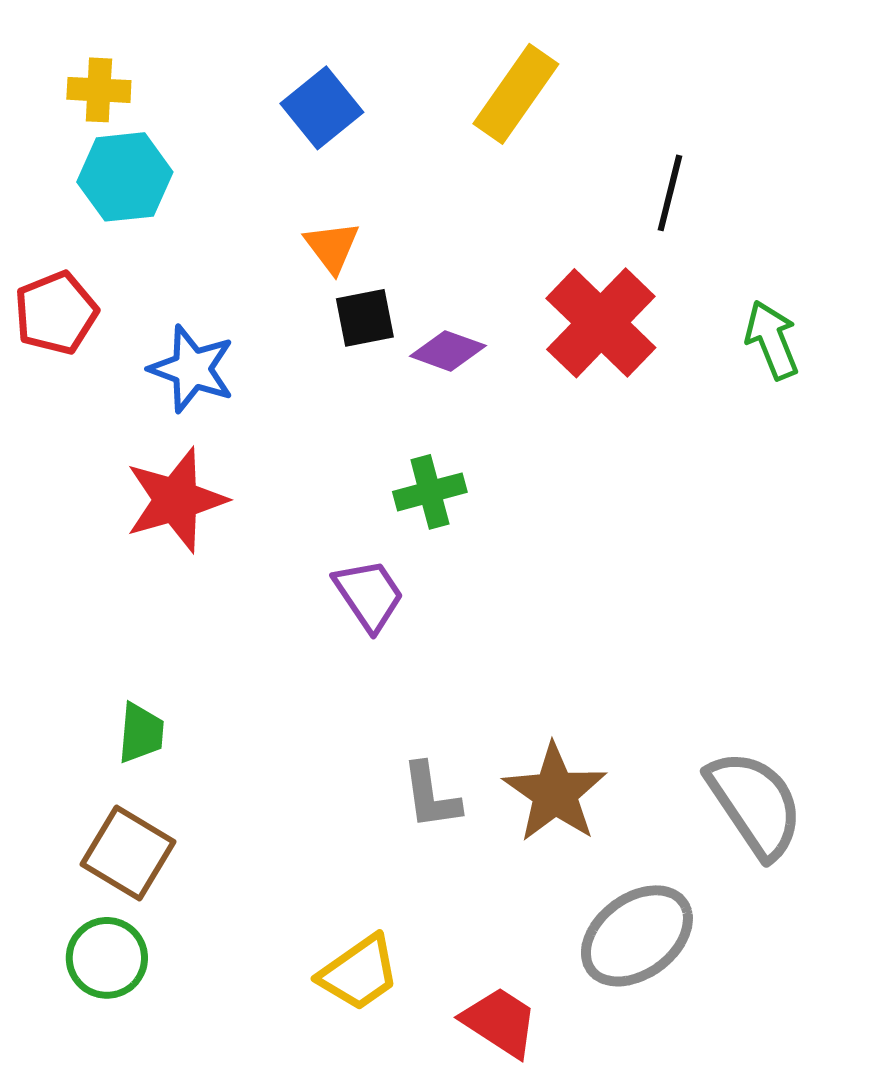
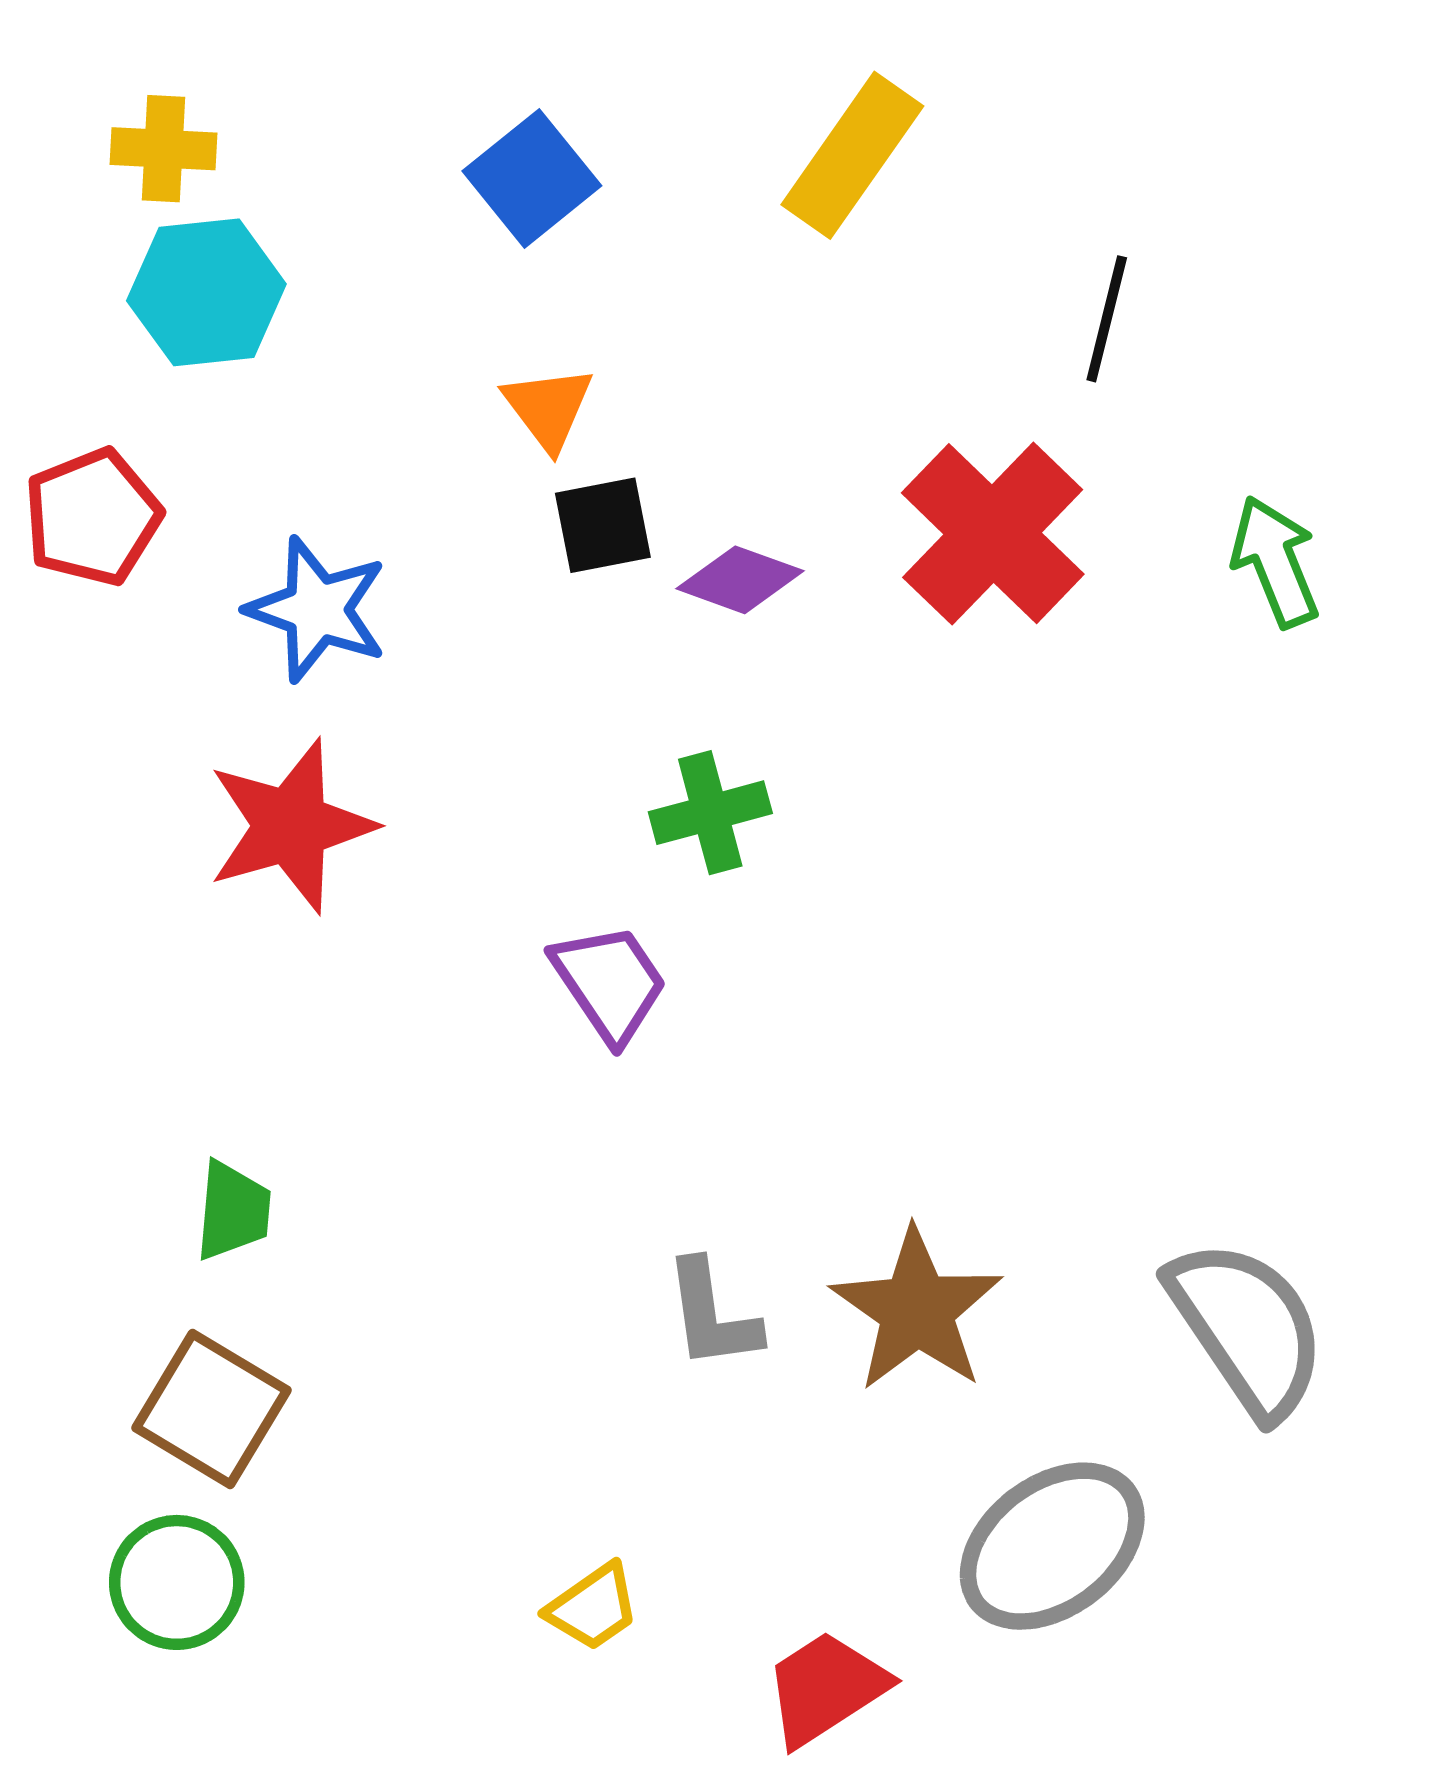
yellow trapezoid: (359, 973) -> (593, 1607), size x0.7
red trapezoid: (500, 1022) -> (826, 1688), turned -66

